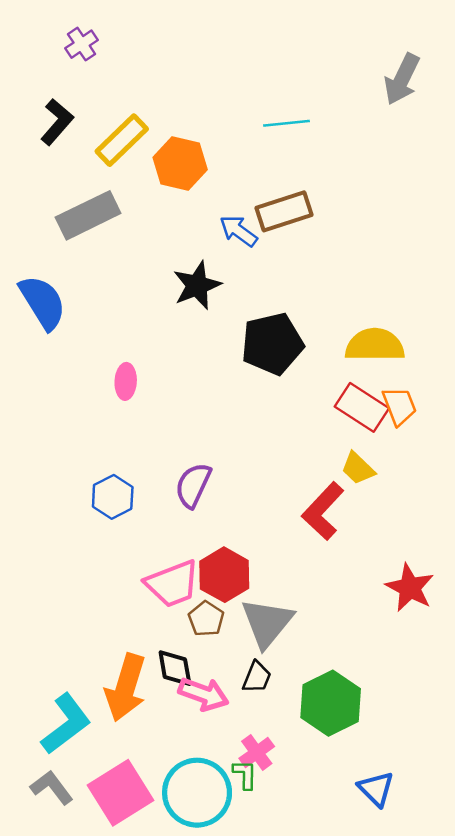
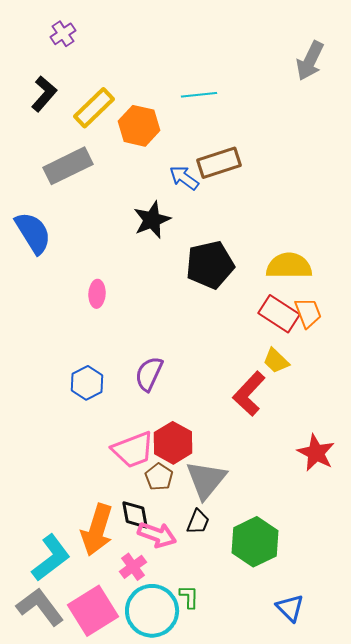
cyan line: (287, 123) -> (199, 95), moved
pink cross: (257, 752) -> (133, 567), moved
gray L-shape: (52, 787) -> (40, 607), size x1.4

